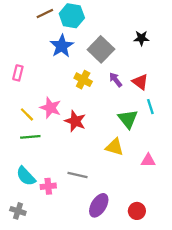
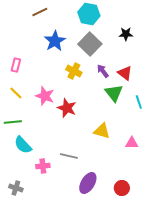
cyan hexagon: (72, 16) -> (89, 14), moved
cyan line: (150, 107) -> (139, 102), moved
yellow line: (27, 114) -> (16, 93), moved
green triangle: (128, 119) -> (114, 93), moved
green line: (30, 137) -> (13, 122), moved
cyan semicircle: (26, 176) -> (23, 145), moved

